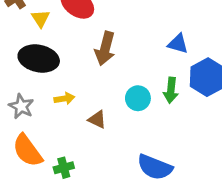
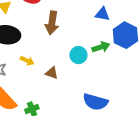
green arrow: (171, 90) -> (101, 47), turned -108
yellow arrow: (64, 99) -> (27, 61), turned 40

